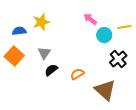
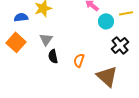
black semicircle: (51, 70) -> (53, 56), turned -64
orange semicircle: (77, 74) -> (79, 60), turned -40

